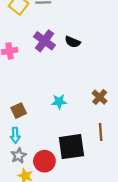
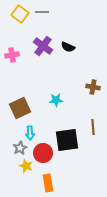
brown cross: (100, 97) -> (93, 87), moved, turned -32
brown square: (19, 111) -> (20, 108), size x1.5
cyan arrow: (15, 135) -> (30, 133), moved

